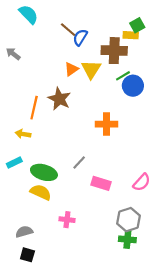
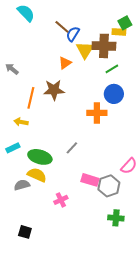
gray arrow: (13, 54) -> (12, 69), moved
yellow triangle: (91, 69) -> (85, 50), moved
blue circle: (133, 86) -> (114, 94), moved
brown star: (59, 99) -> (54, 90), turned -30
pink rectangle: (101, 183) -> (90, 180), moved
pink cross: (67, 220) -> (61, 200), turned -32
gray hexagon: (128, 220) -> (109, 186), moved
gray semicircle: (24, 232) -> (22, 185), moved

